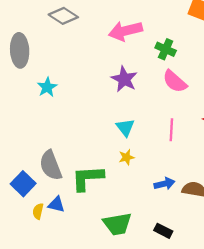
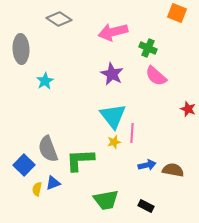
cyan triangle: (125, 127) -> (113, 116), size x1.6
pink line: (171, 130) -> (132, 133), moved
blue triangle: (56, 204) -> (53, 183), turned -35

